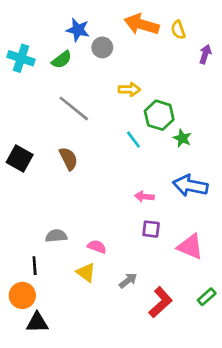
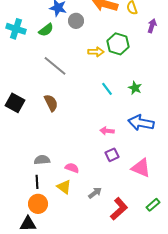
green hexagon: (159, 115) -> (118, 44), moved
cyan line: (133, 140) -> (107, 89), moved
purple square: (151, 229) -> (112, 155), turned -32
black line: (35, 266) -> (37, 182), moved
orange circle: (22, 295) -> (38, 204), moved

